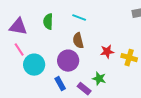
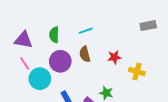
cyan line: (79, 18) -> (86, 31), turned -40
red star: (107, 52) -> (114, 57), moved
purple circle: (68, 61) -> (60, 61), moved

